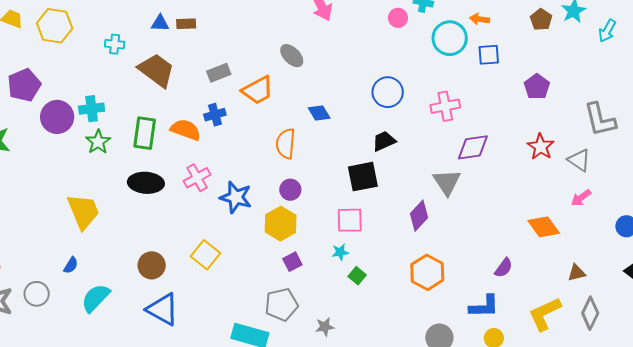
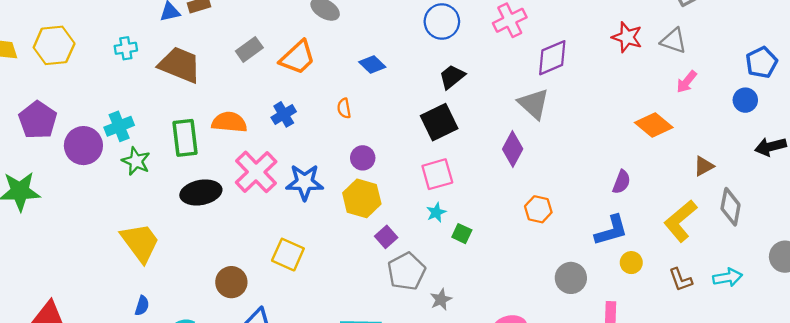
blue cross: (215, 115) -> (284, 114), moved
orange semicircle: (286, 144) -> (344, 108), size x0.6
pink cross: (197, 178) -> (256, 172), size x1.4
orange hexagon: (427, 272) -> (538, 209), size x0.7
gray pentagon: (281, 305) -> (406, 271), moved

